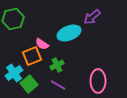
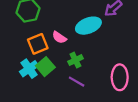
orange square: (32, 56) -> (38, 44), moved
green square: (29, 84) -> (45, 67), moved

